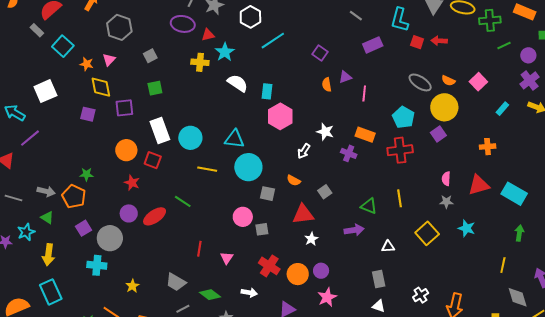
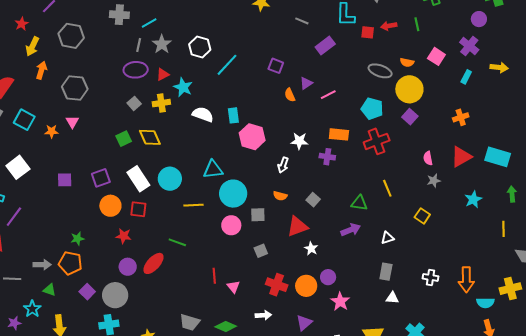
green line: (504, 46) -> (417, 24), moved, turned -64
gray square: (150, 56) -> (134, 103), moved
purple cross: (530, 80) -> (469, 46), moved
yellow diamond: (101, 87) -> (150, 137), moved
pink line: (364, 93) -> (328, 95), turned 70
purple square: (124, 108) -> (101, 178), moved
pink circle: (243, 217) -> (231, 225), moved
cyan star: (467, 228) -> (473, 199), moved, turned -30
yellow square: (427, 233) -> (422, 216), size x0.7
red line: (199, 249) -> (214, 276), moved
gray rectangle: (379, 279) -> (386, 272), turned 36
white cross: (421, 295) -> (430, 277), turned -35

